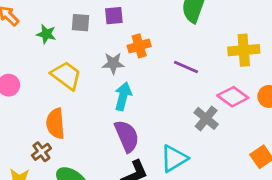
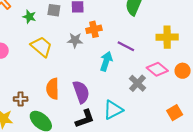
cyan arrow: (123, 96) -> (106, 61), moved
orange semicircle: (55, 123) -> (53, 89), moved
brown cross: (41, 152) -> (21, 99), turned 32

